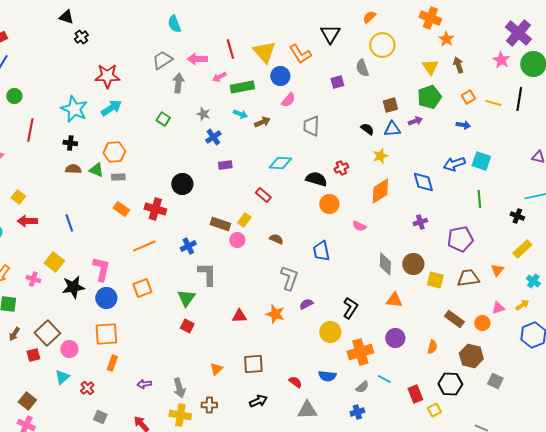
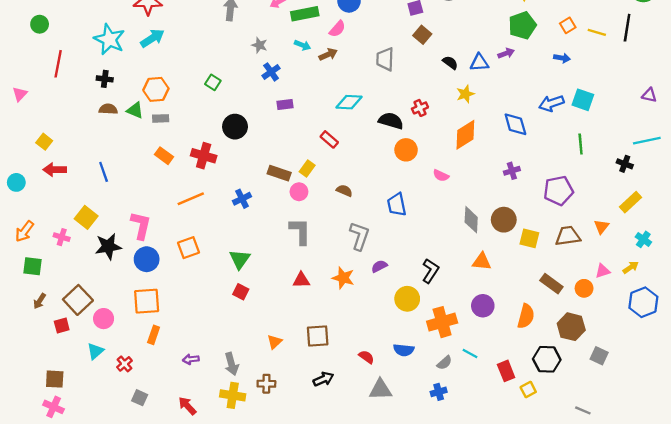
pink semicircle: (288, 100) -> (337, 29), moved
brown square: (390, 105) -> (422, 35), moved, turned -35
green square: (163, 119) -> (213, 82), moved
gray L-shape: (207, 274) -> (300, 231), moved
orange semicircle: (432, 347) -> (526, 316), size x1.5
brown square: (27, 401) -> (55, 379), turned -36

